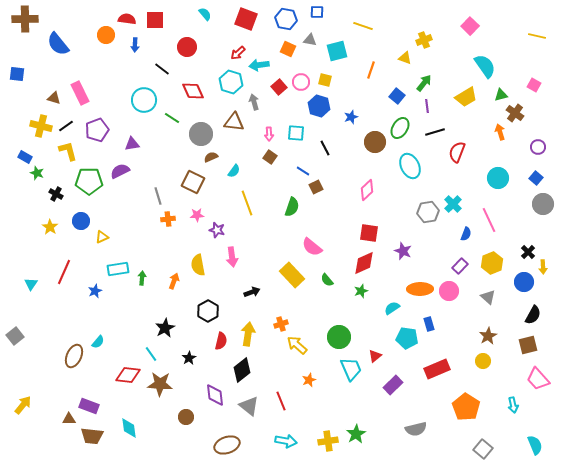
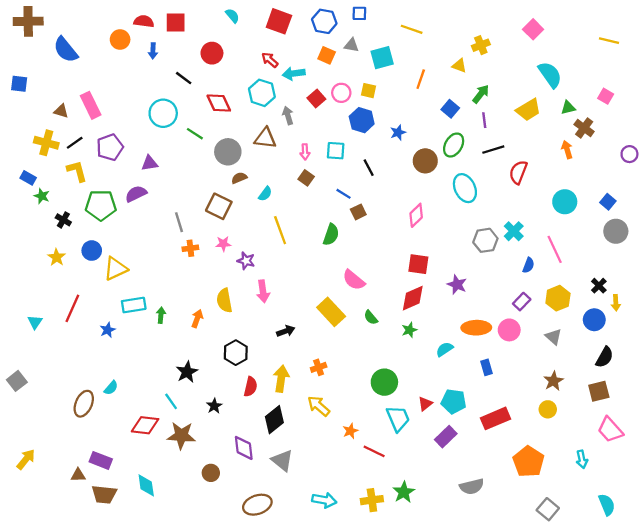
red arrow: (238, 53) -> (270, 60), turned 84
purple circle: (538, 147) -> (629, 154), moved
yellow triangle: (102, 237) -> (116, 269), size x1.6
cyan pentagon: (407, 338) -> (454, 401), moved
yellow arrow: (297, 345) -> (319, 406), moved
red line: (281, 401) -> (374, 451), moved, turned -42

